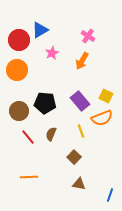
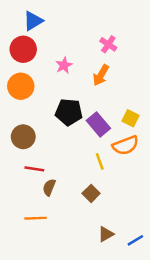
blue triangle: (40, 30) -> (33, 21), moved
black pentagon: (45, 103) -> (69, 112), moved
brown semicircle: (51, 134) -> (49, 187), moved
red line: (28, 137) -> (34, 169), turned -42
brown triangle: (79, 184) -> (106, 234), moved, turned -40
blue line: (110, 195) -> (135, 240), turned 40

